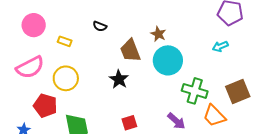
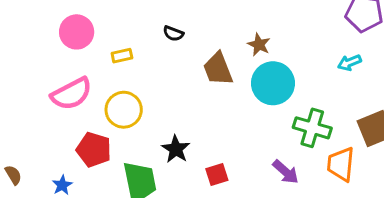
yellow rectangle: (65, 41) -> (122, 56), turned -32
black star: (119, 79) -> (176, 149), moved
orange trapezoid: (214, 116) -> (341, 164), turned 50

